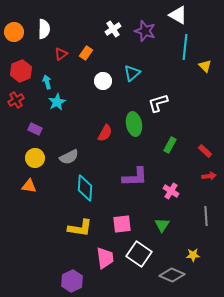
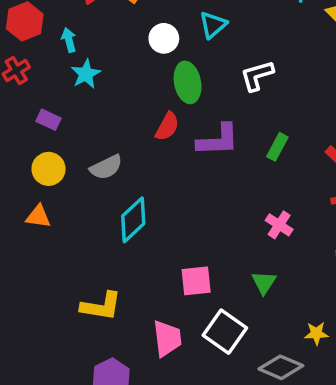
green ellipse: (134, 124) -> (188, 82), moved
purple L-shape: (135, 177) -> (218, 140), moved
cyan diamond: (85, 188) -> (133, 220), turned 44
yellow L-shape: (80, 228) -> (101, 306), moved

